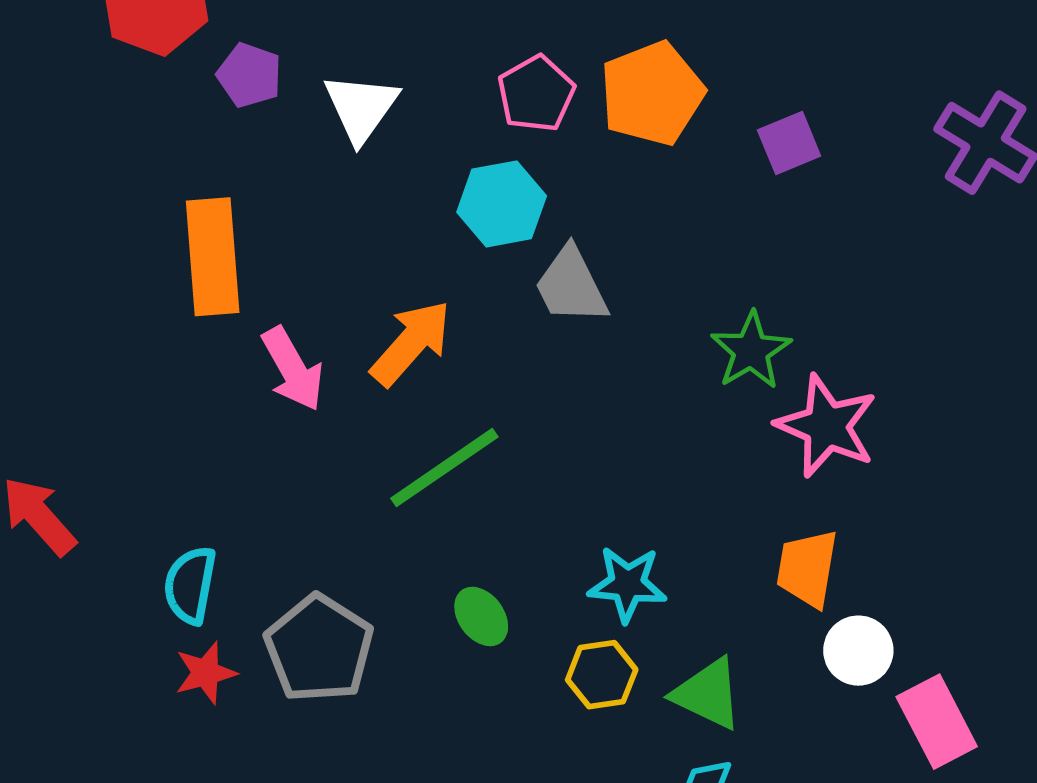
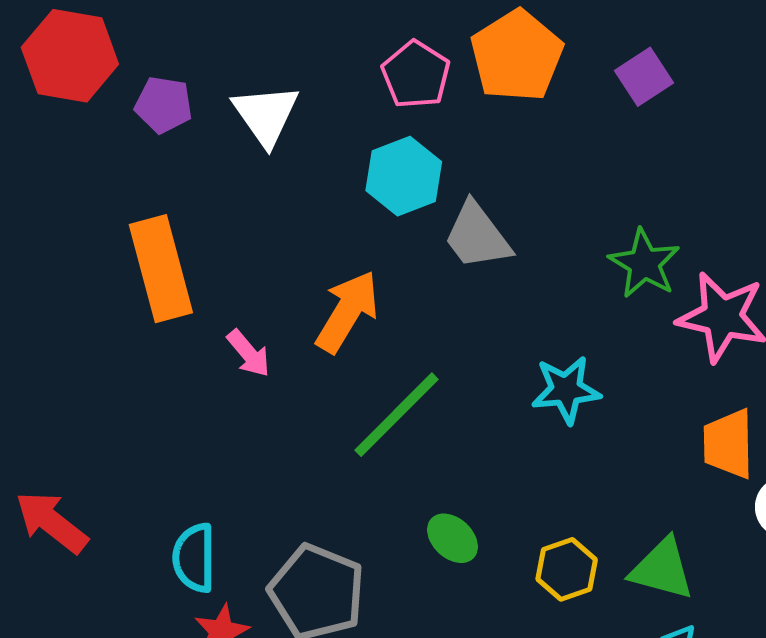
pink arrow: (293, 369) -> (249, 353), size x0.7
cyan star: (627, 584) -> (566, 390), moved

